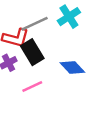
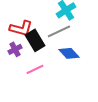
gray line: (35, 24) -> (59, 31), moved

